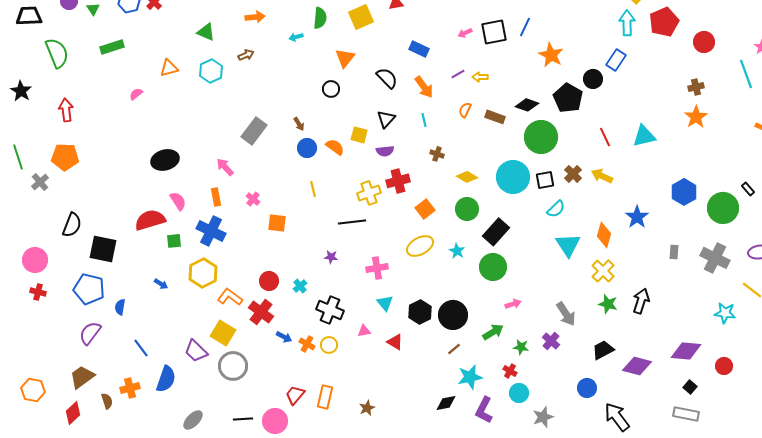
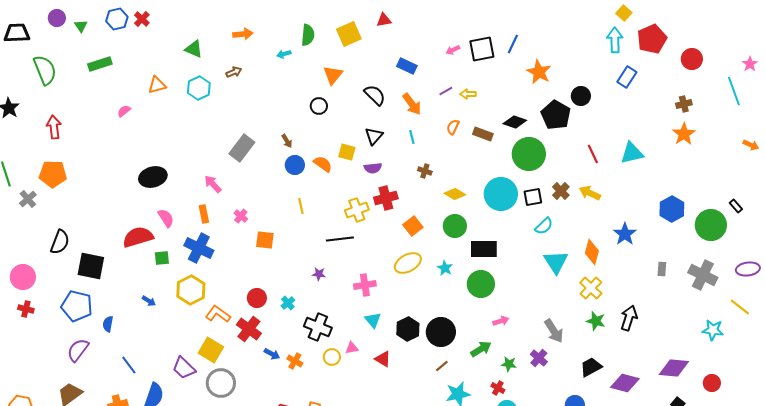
blue rectangle: (616, 60) -> (627, 77), moved
black rectangle: (496, 232) -> (484, 249), turned 48
yellow circle: (329, 345) -> (332, 357), moved

